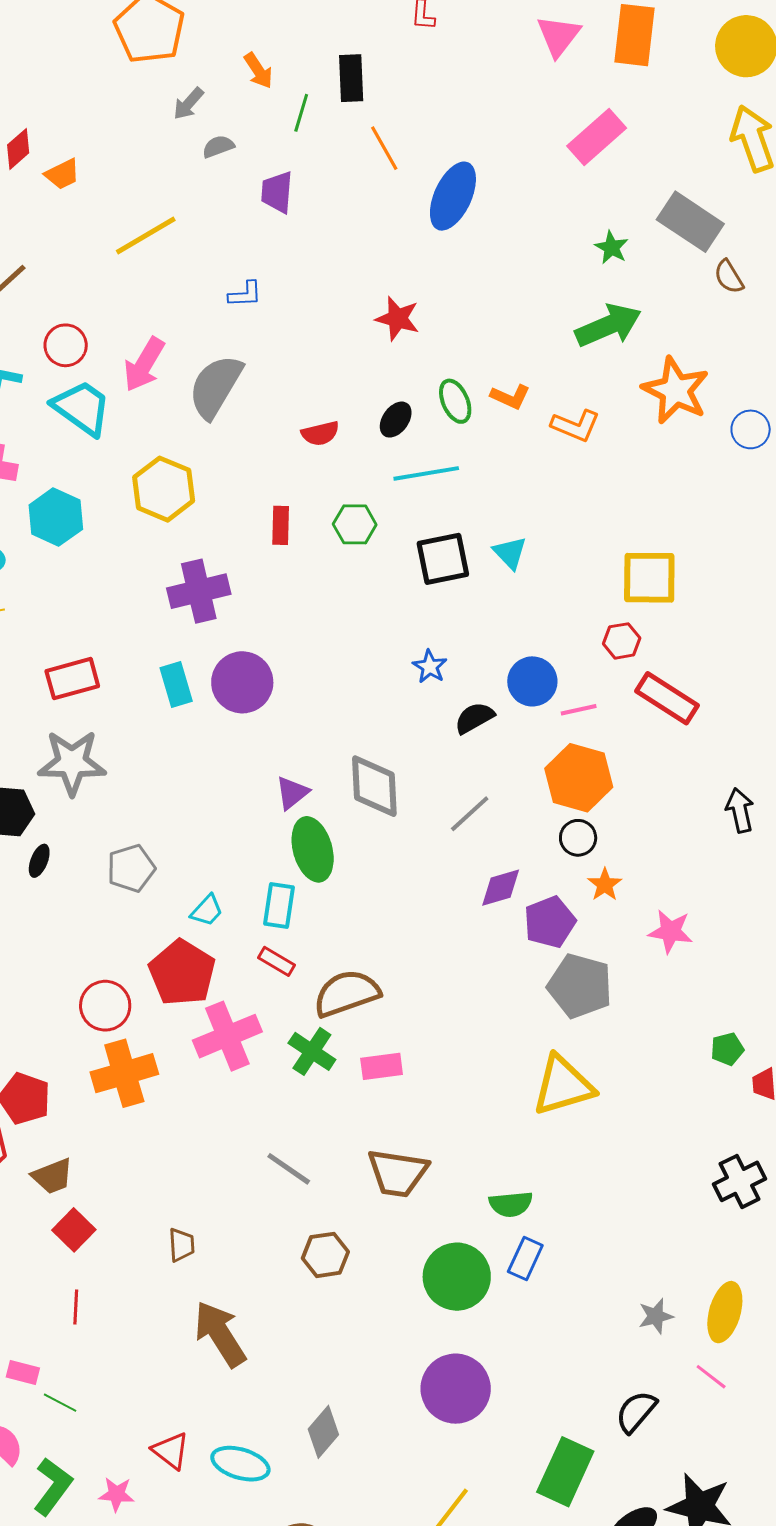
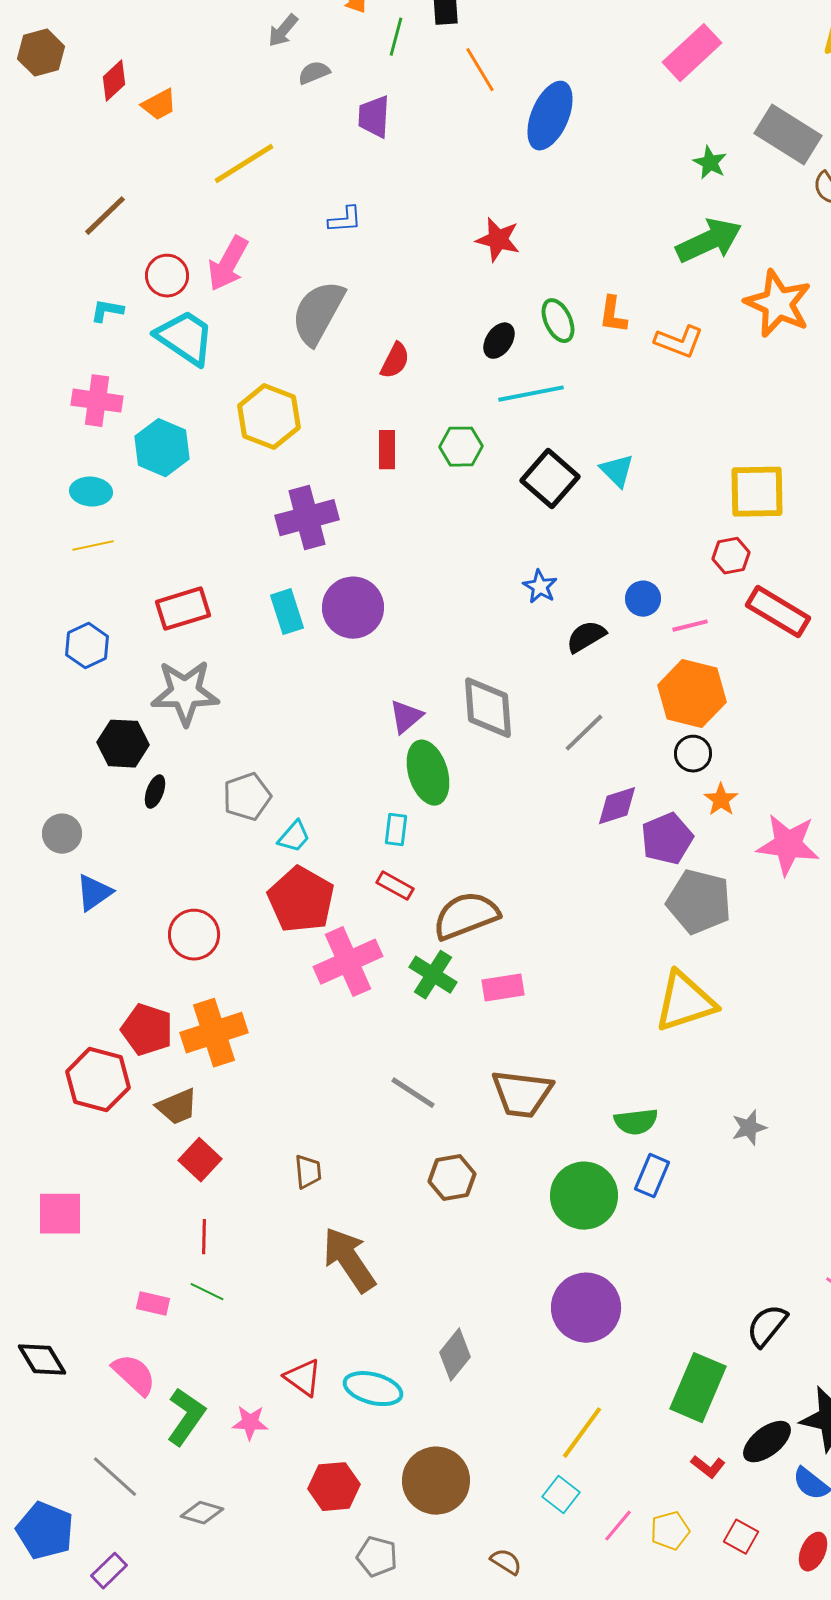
pink arrow: (144, 364) -> (228, 264), moved
orange L-shape: (510, 397) -> (613, 315), turned 75
red semicircle: (320, 433) -> (395, 361), moved, turned -48
black square: (443, 559) -> (550, 479), turned -36
blue circle: (532, 681) -> (643, 599), size x0.7
cyan rectangle: (279, 905) -> (396, 830), size x0.7
cyan trapezoid: (207, 910) -> (294, 837), moved
pink star: (670, 931) -> (788, 845), size x1.4
red circle: (105, 1006) -> (194, 935), moved
orange cross: (124, 1073) -> (214, 1033), moved
gray star: (656, 1316) -> (749, 1128), moved
green line: (60, 1403) -> (207, 1292), moved

